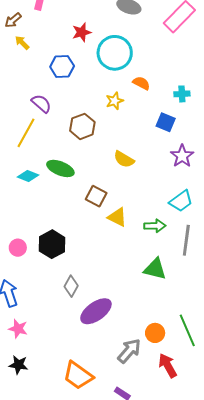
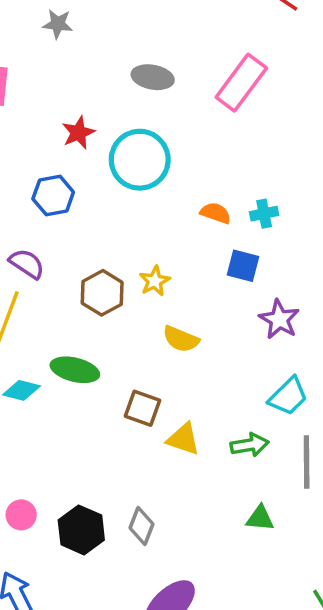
orange semicircle: (141, 83) -> (216, 213), moved
yellow star: (115, 101) -> (155, 281), moved
black hexagon: (52, 244) -> (81, 530), moved
green triangle: (155, 269) -> (260, 518), size x0.7
gray diamond: (71, 286) -> (141, 526), moved

